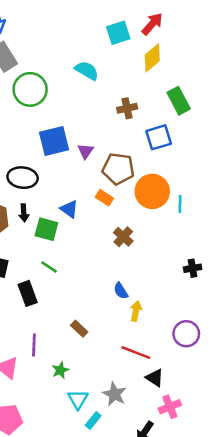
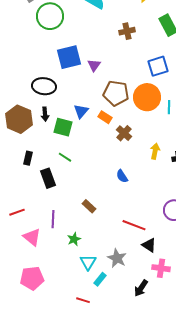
blue square: (159, 137) -> (158, 66), moved
brown pentagon: (118, 169) -> (116, 93), moved
orange rectangle: (104, 198) -> (105, 117), moved
blue triangle: (69, 209) -> (81, 111), turned 35
yellow arrow: (136, 311) -> (155, 151), moved
pink cross: (170, 407) -> (161, 268), turned 30

